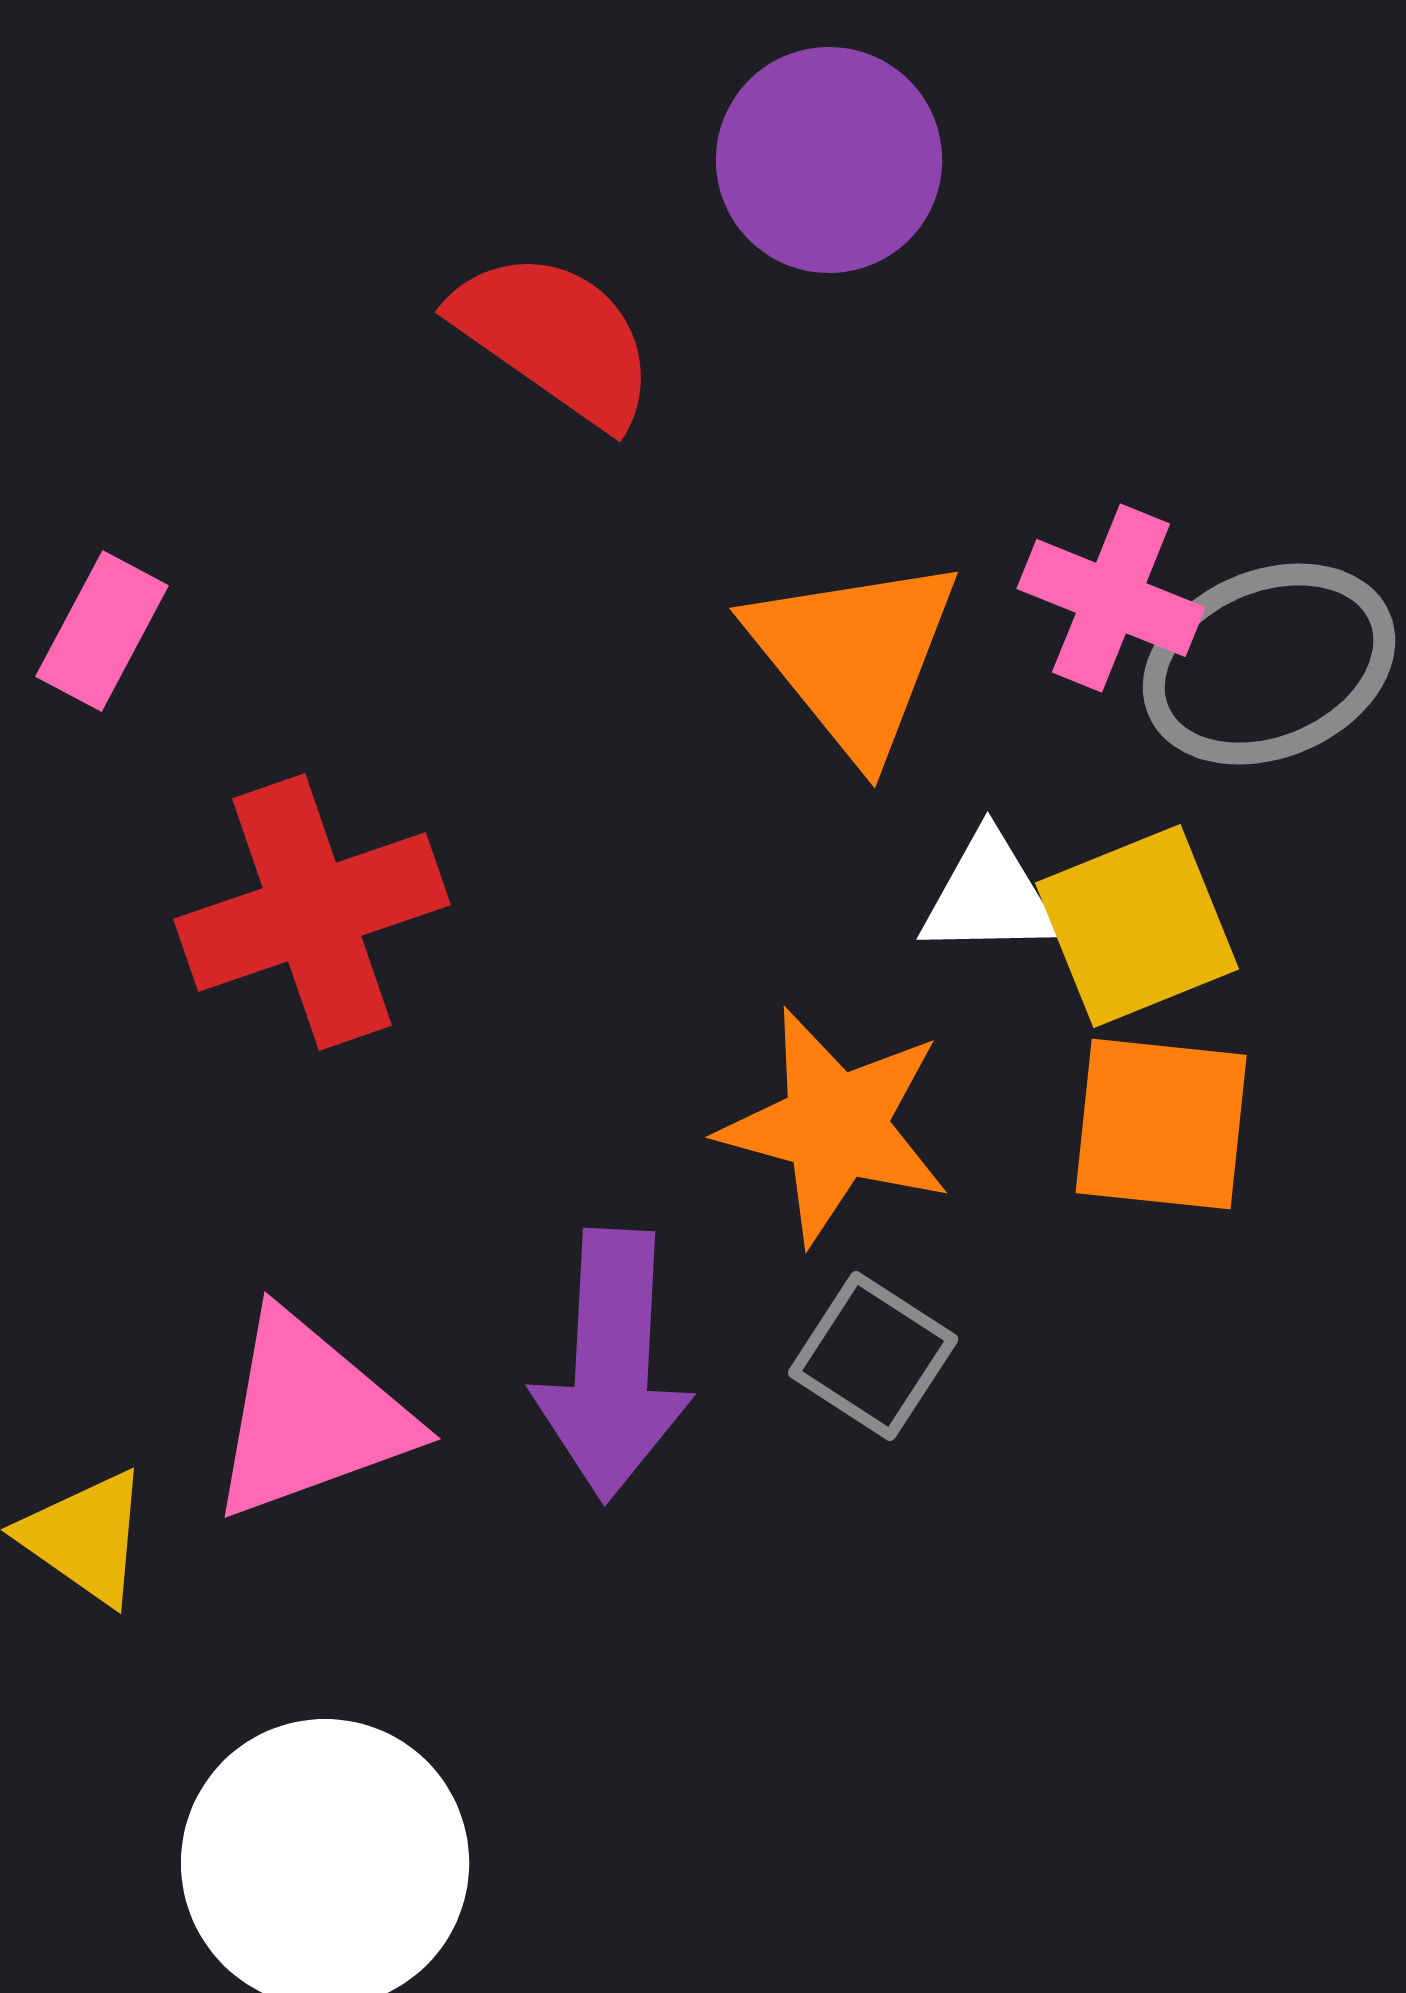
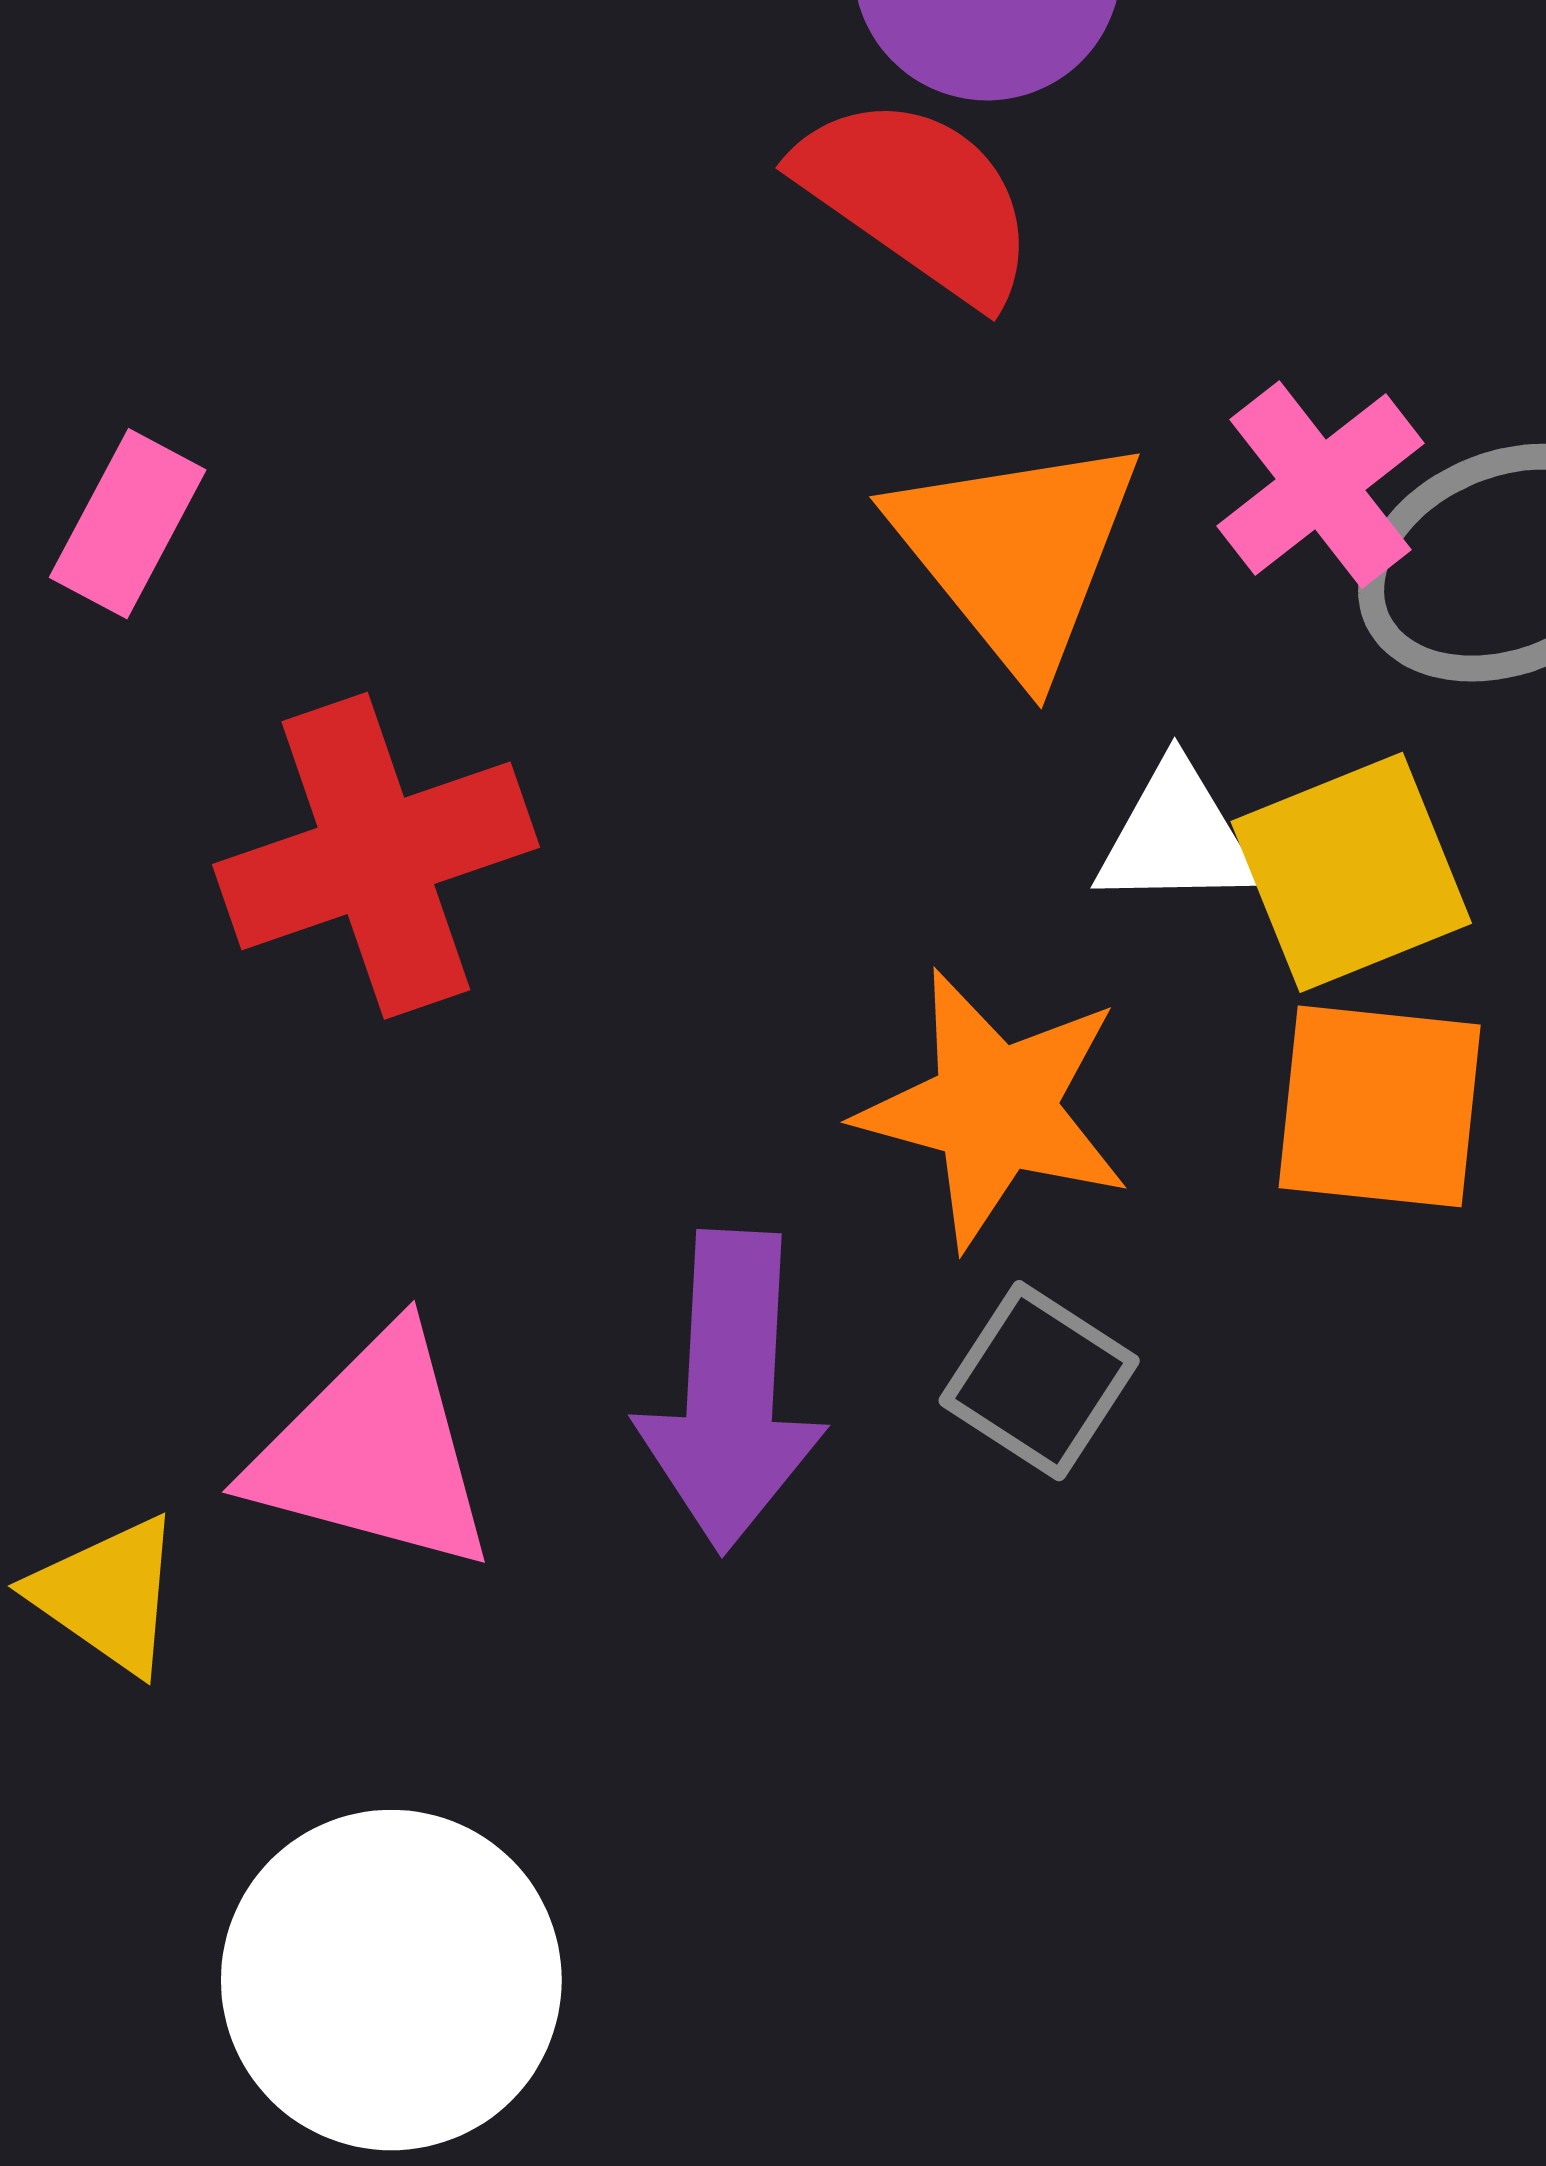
red semicircle: (555, 338) -> (917, 198), moved
pink cross: (1111, 598) -> (1321, 485), turned 30
pink triangle: (310, 1416) -> (374, 1452), turned 35

